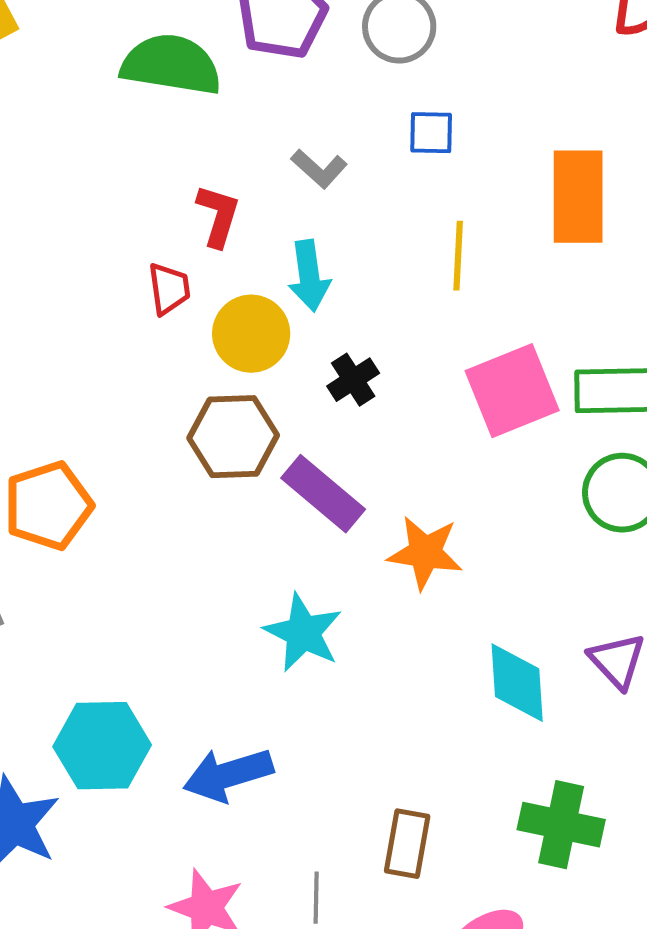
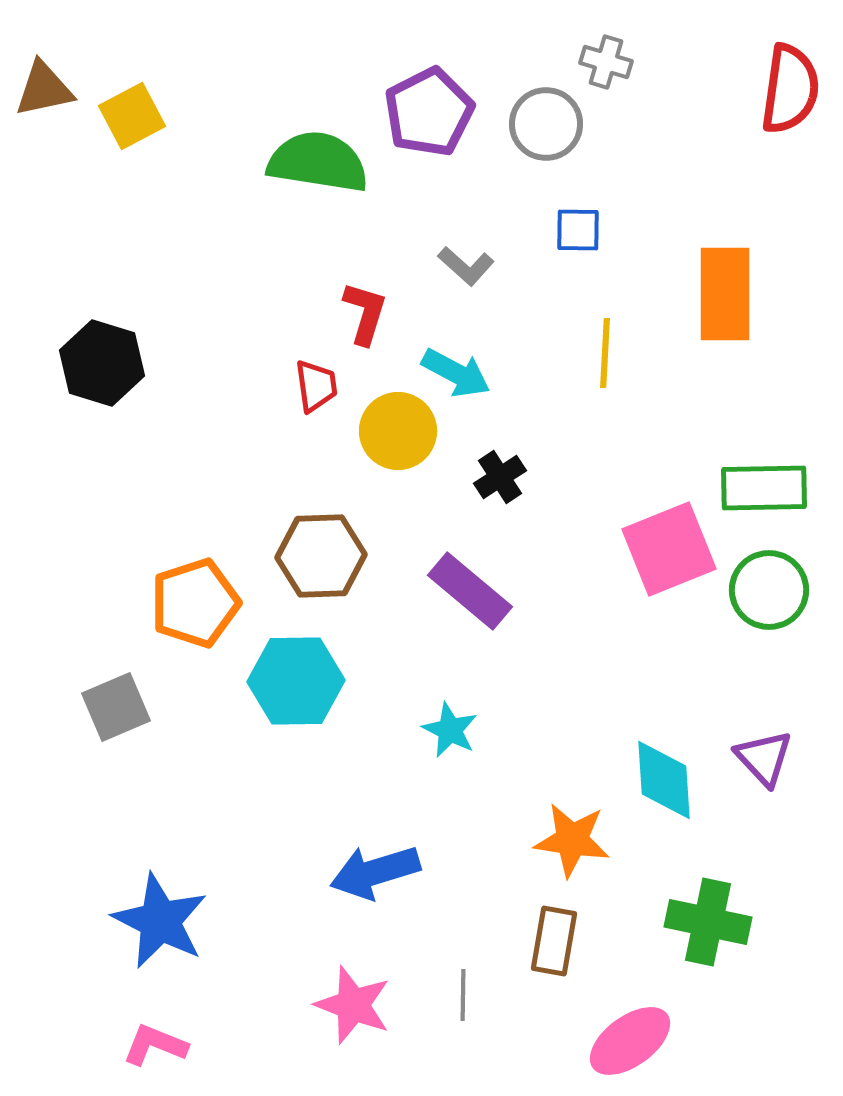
cyan arrow: (309, 276) -> (456, 373), turned -54
pink square: (512, 391) -> (669, 549), moved
brown hexagon: (233, 437) -> (321, 556), moved
orange star: (425, 553) -> (572, 840), moved
cyan star: (303, 633) -> (450, 730), size x0.7
cyan hexagon: (102, 746) -> (296, 681), moved

